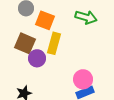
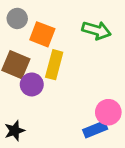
pink circle: (83, 79) -> (108, 112), moved

